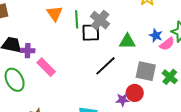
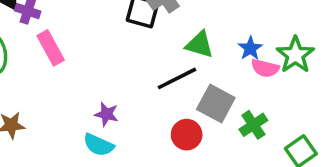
pink semicircle: (167, 44) -> (265, 68), turned 35
black line: (106, 66) -> (177, 78), moved
purple star: (122, 100) -> (106, 114), moved

